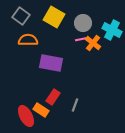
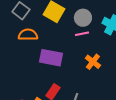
orange cross: (93, 43) -> (93, 62), moved

